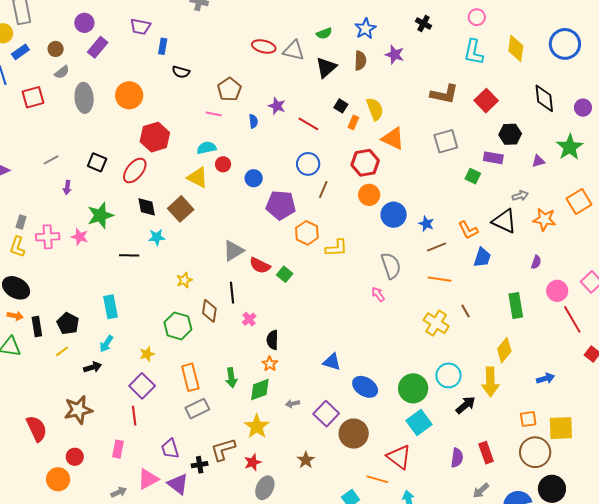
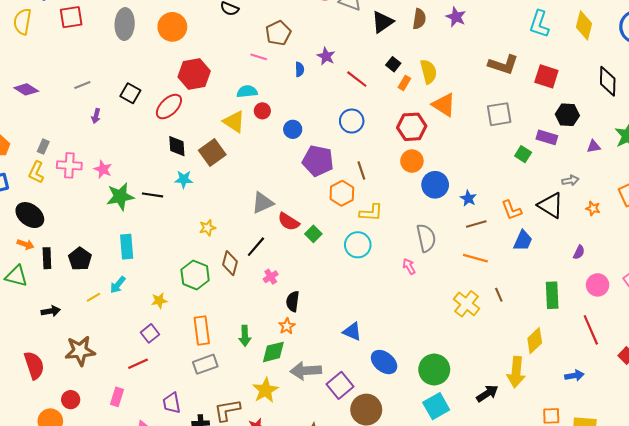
red square: (486, 101) -> (546, 76), turned -35
brown line: (323, 189) -> (361, 171), moved, turned -48
green star: (100, 215) -> (120, 196), moved
orange star: (544, 219) -> (593, 208), size x0.6
black line: (232, 293) -> (256, 247), turned 40
red line: (572, 319) -> (591, 330), moved
yellow line: (62, 351) -> (93, 297), moved
black arrow: (93, 367) -> (51, 311), moved
cyan circle: (448, 375) -> (358, 245), moved
purple square: (142, 386) -> (150, 333), size x0.7
gray arrow: (293, 404) -> (306, 371), size x2.0
red line: (134, 416) -> (138, 364), turned 66

